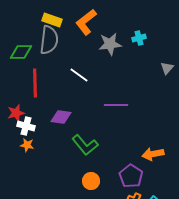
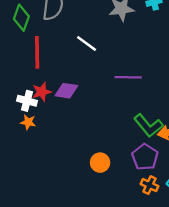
green diamond: (21, 52) -> (21, 18), turned -70
red star: (16, 113) -> (42, 92), moved
green L-shape: (85, 145) -> (148, 126), moved

